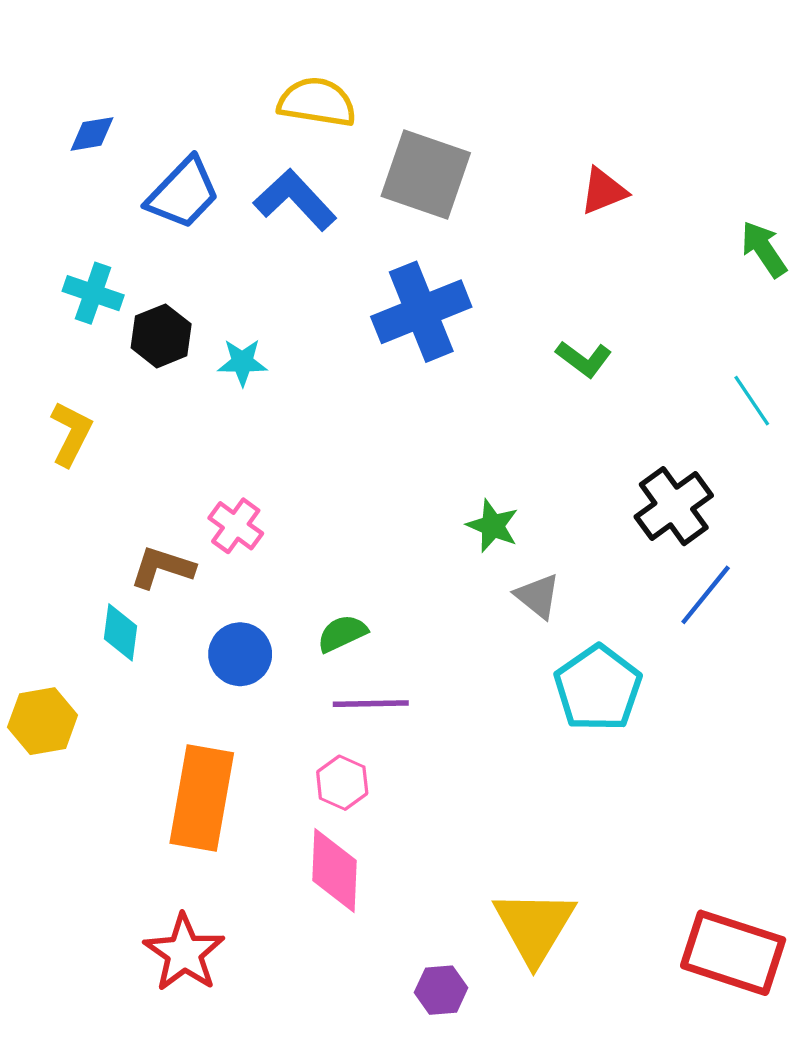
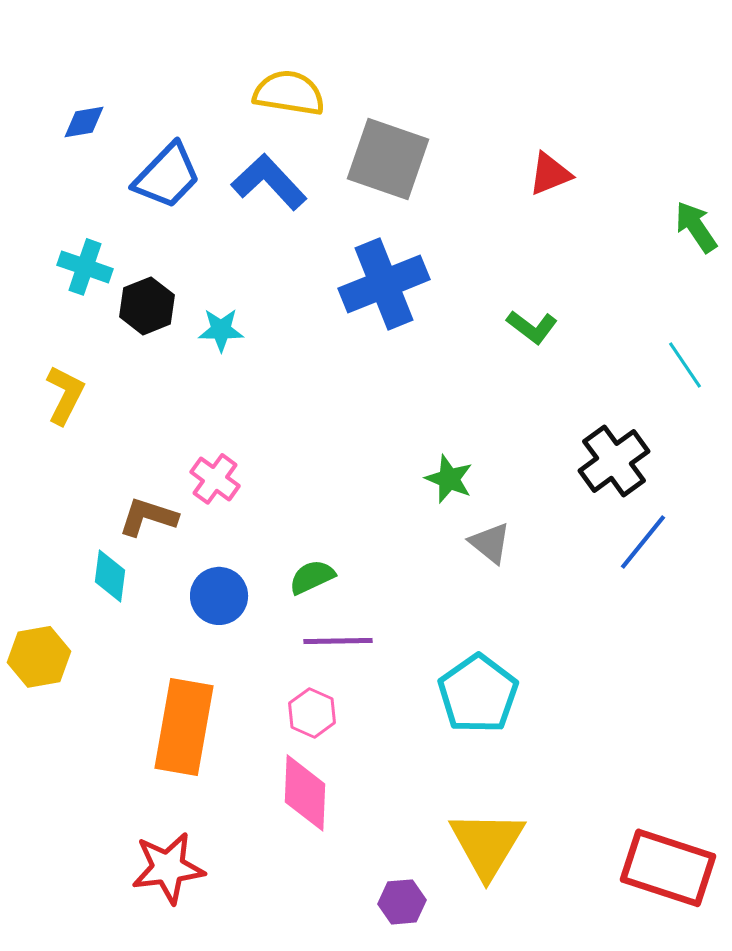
cyan pentagon: (598, 688) -> (478, 694), moved
red star: (184, 953) -> (168, 868), turned 30

